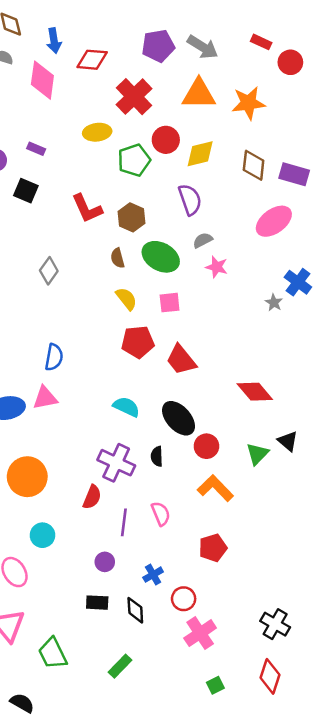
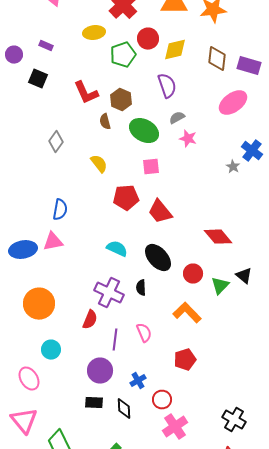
brown semicircle: (117, 258) -> (105, 122), moved
yellow semicircle: (126, 299) -> (99, 164), moved
red circle: (206, 446) -> (193, 274), moved
purple circle: (105, 562) -> (100, 371), size x1.6

